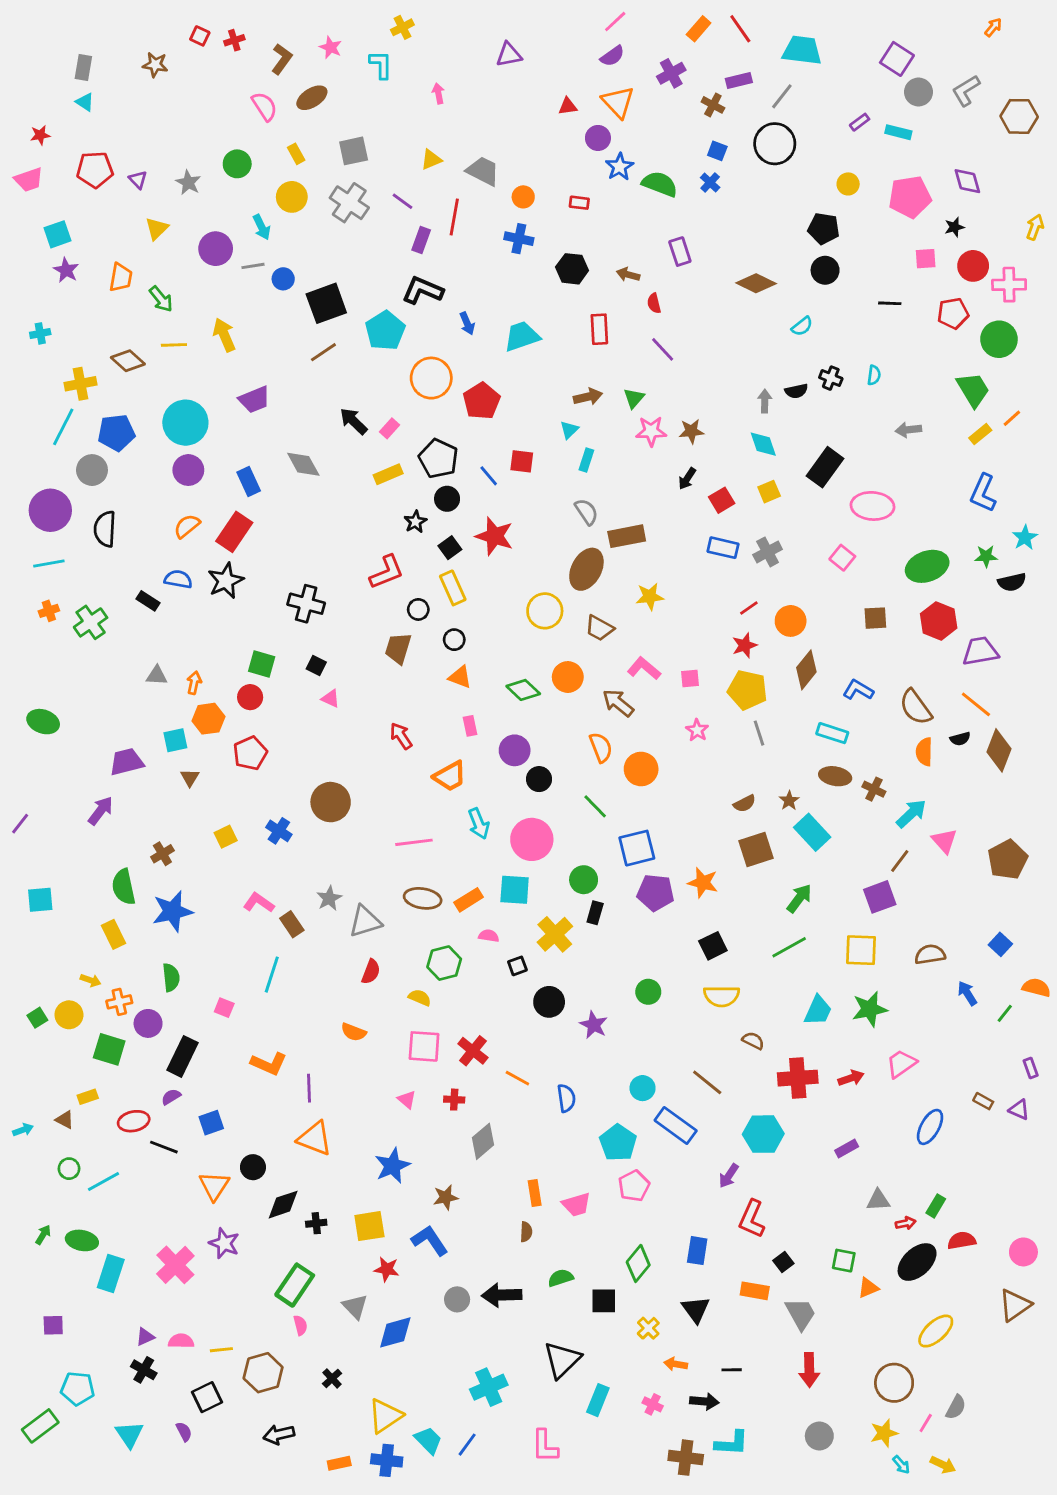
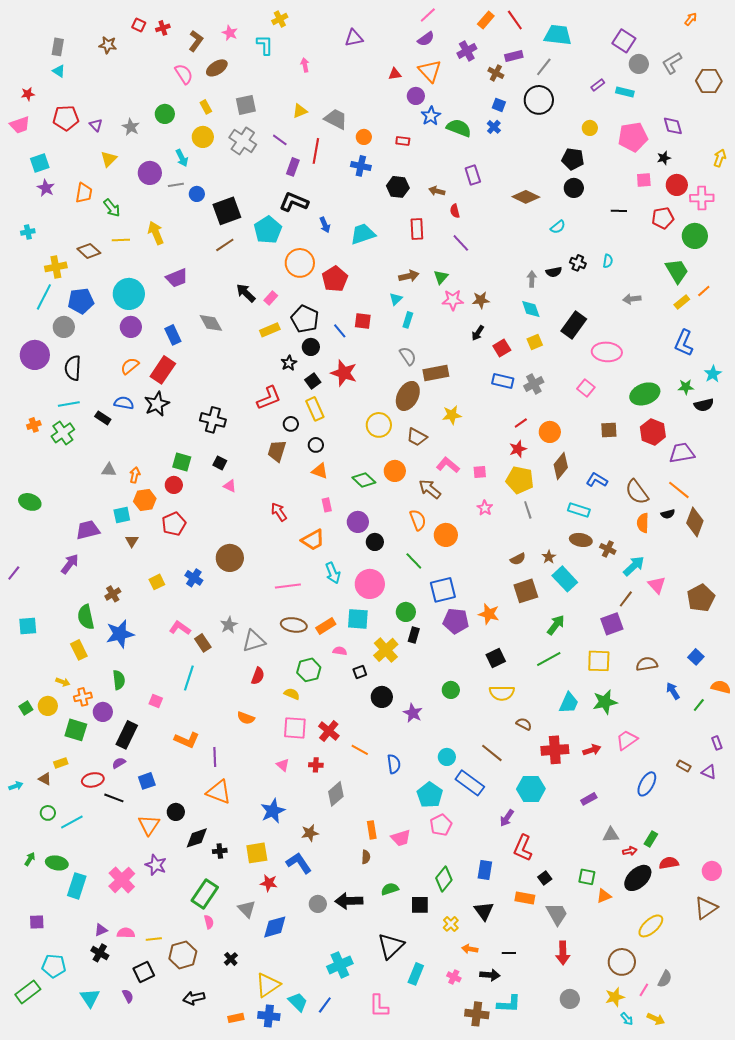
cyan line: (49, 563) -> (69, 404), moved

